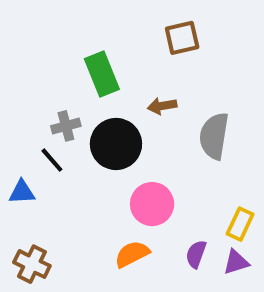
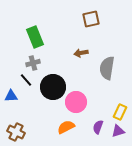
green rectangle: (102, 74) -> (35, 37), moved
black circle: (116, 144) -> (53, 87), moved

